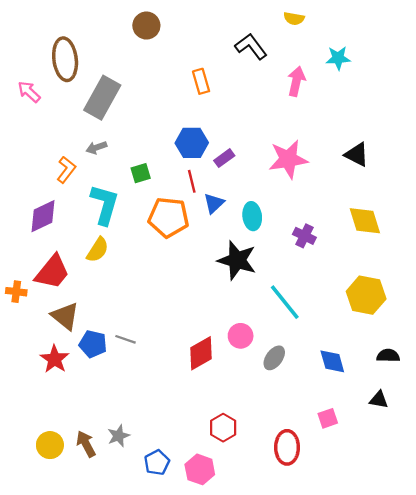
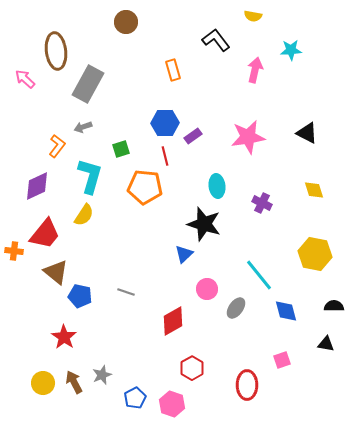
blue triangle: (214, 203) -> (184, 254), moved
yellow diamond: (365, 221) -> (314, 190), size x0.7
cyan line: (285, 302) -> (259, 275), moved
gray line: (125, 339) -> (126, 292), moved
red diamond: (201, 353) -> (173, 321), moved
red star: (55, 359) -> (64, 337), moved

